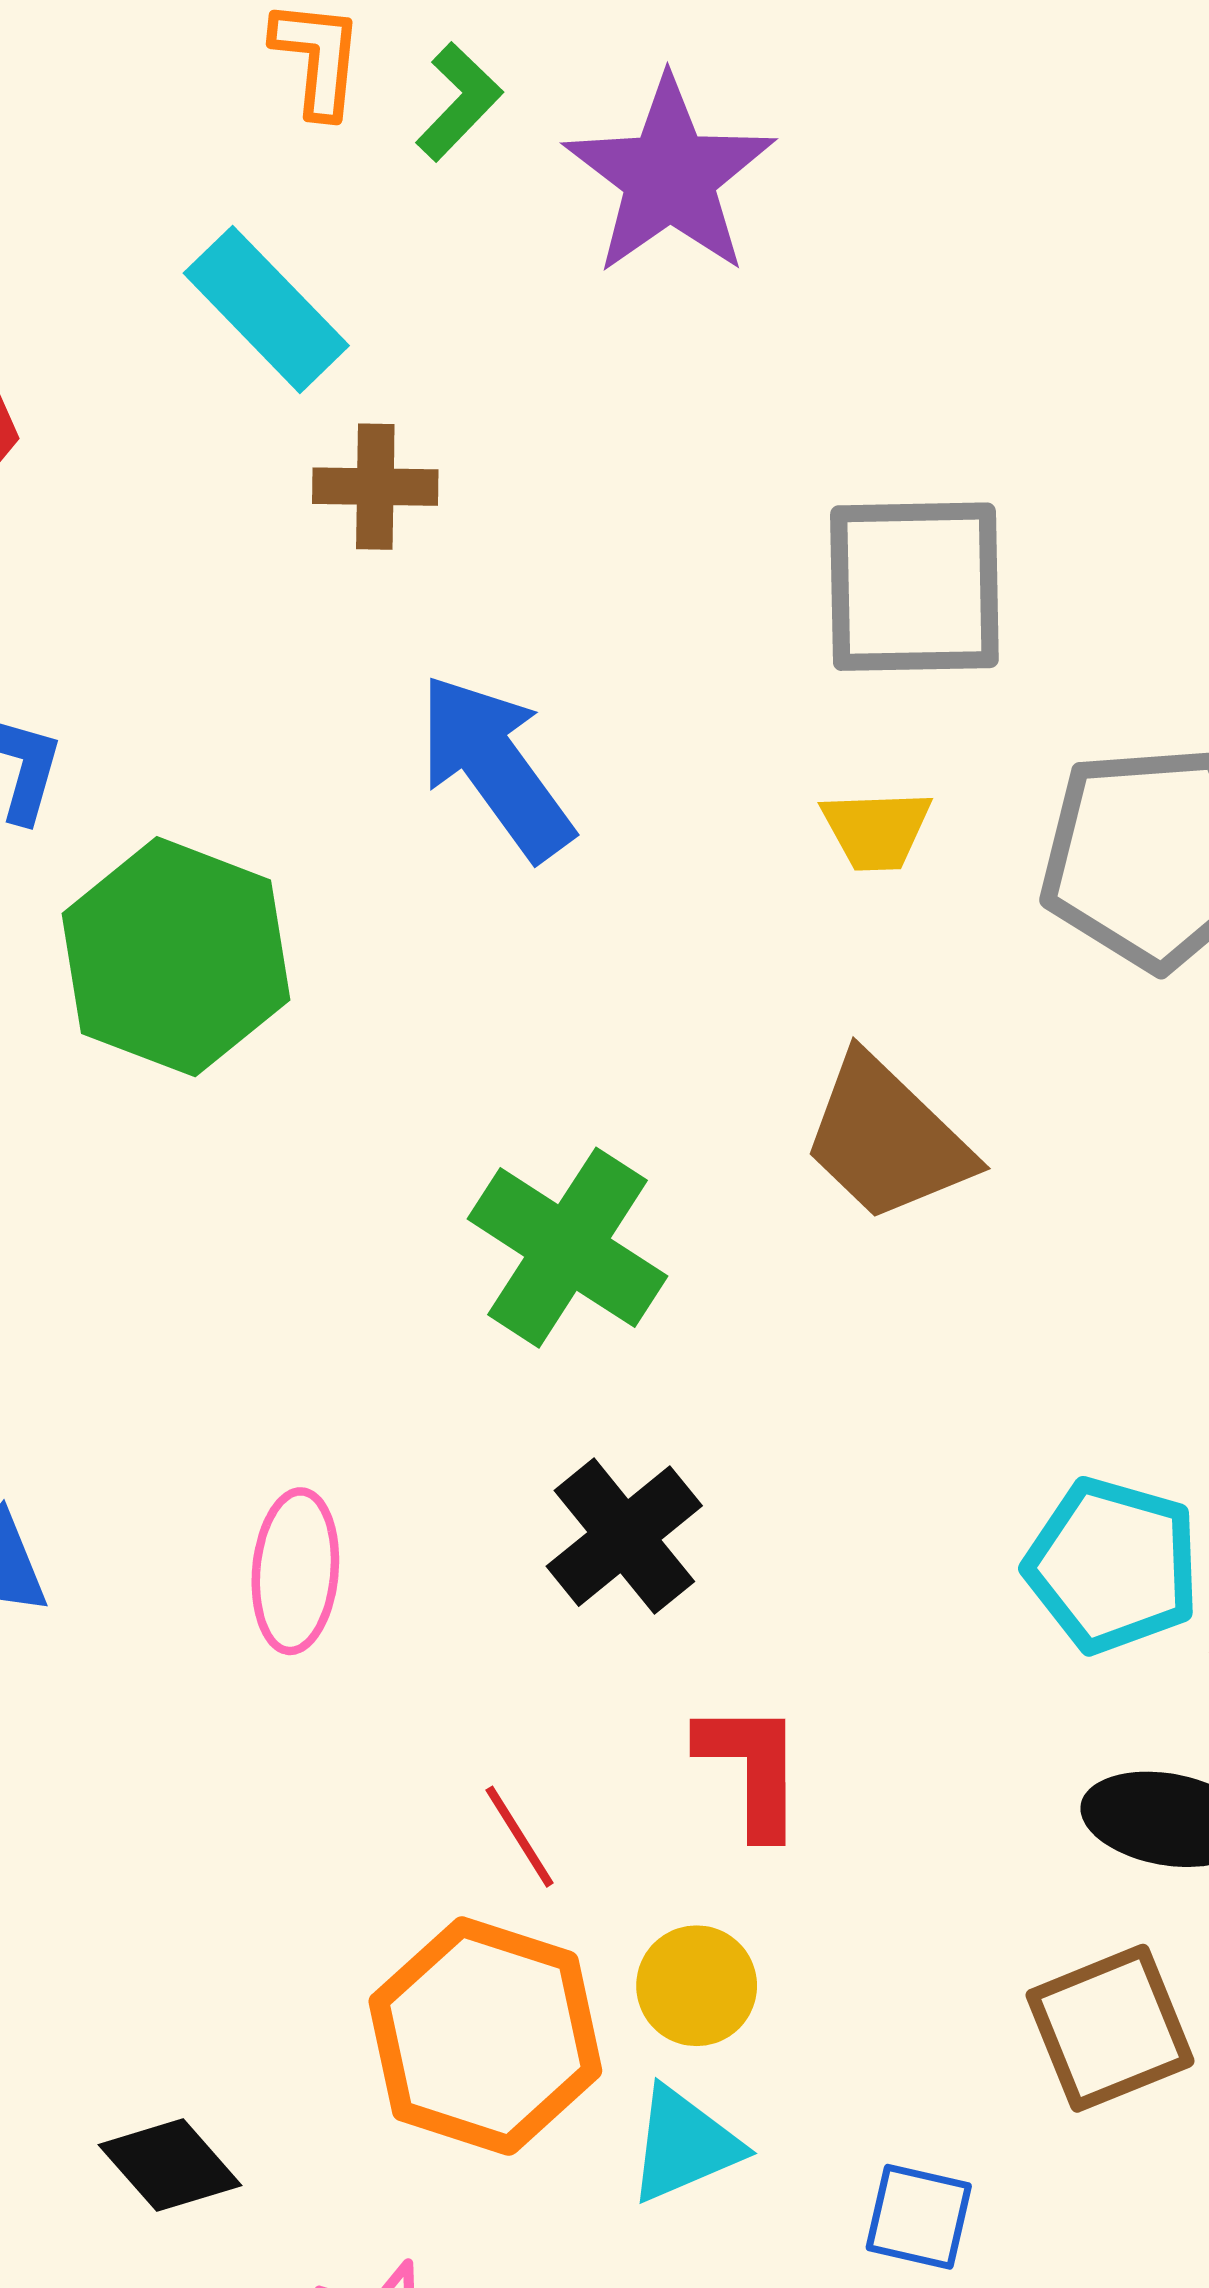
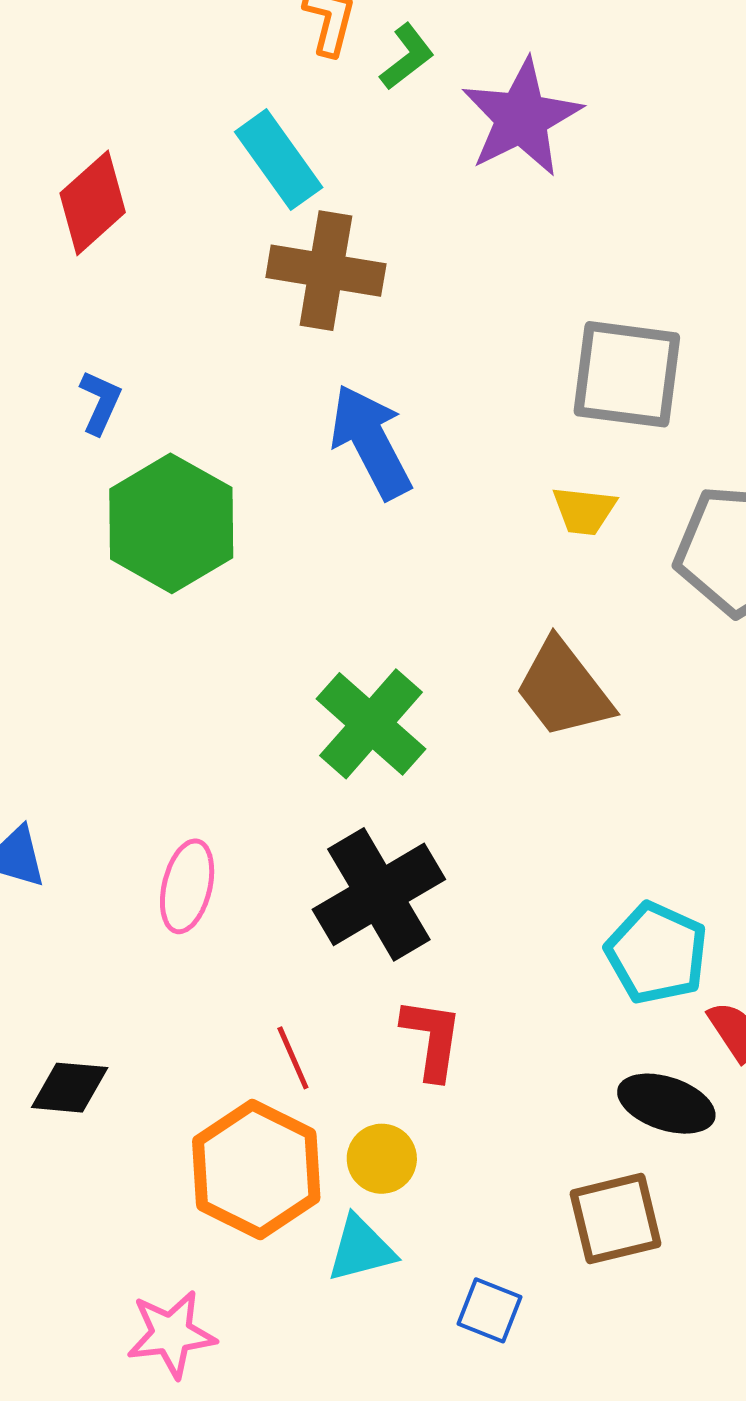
brown cross: (375, 487) -> (326, 271), size x1.6
black cross: (624, 1536) -> (379, 894), size x1.4
black diamond: (170, 2165) -> (70, 1088), moved, turned -52

